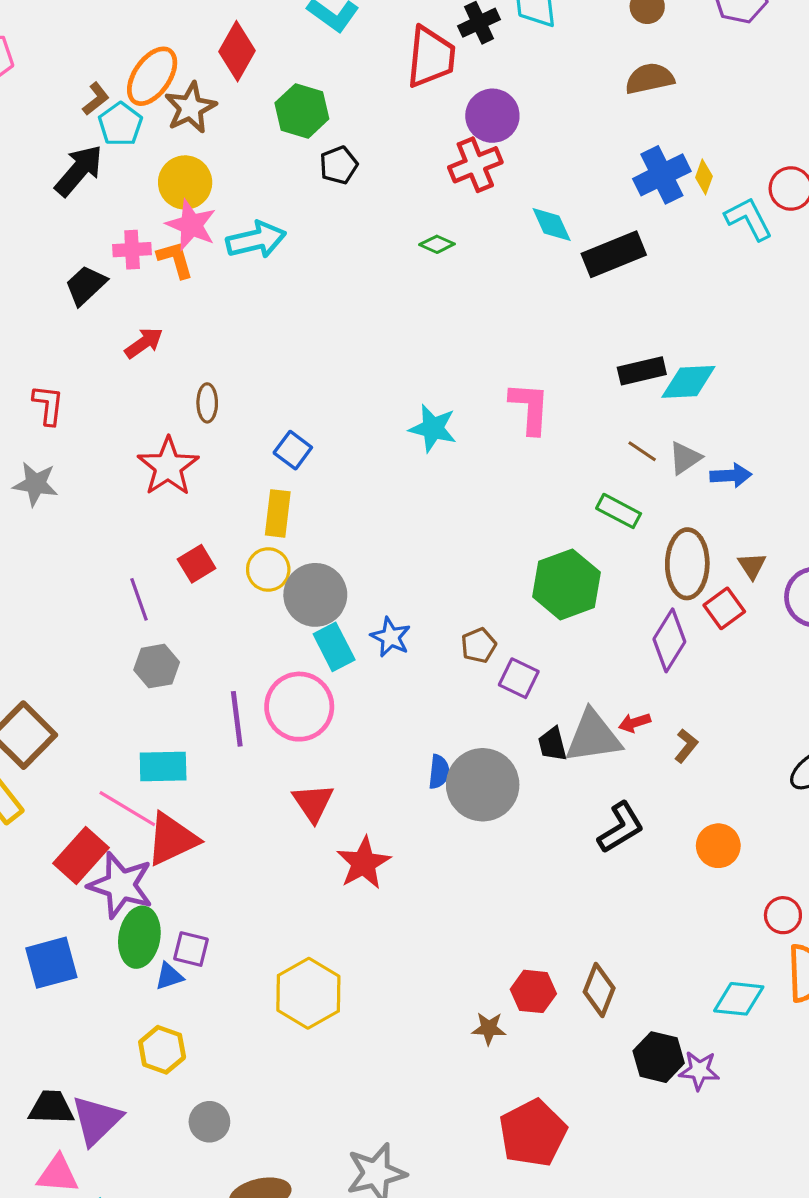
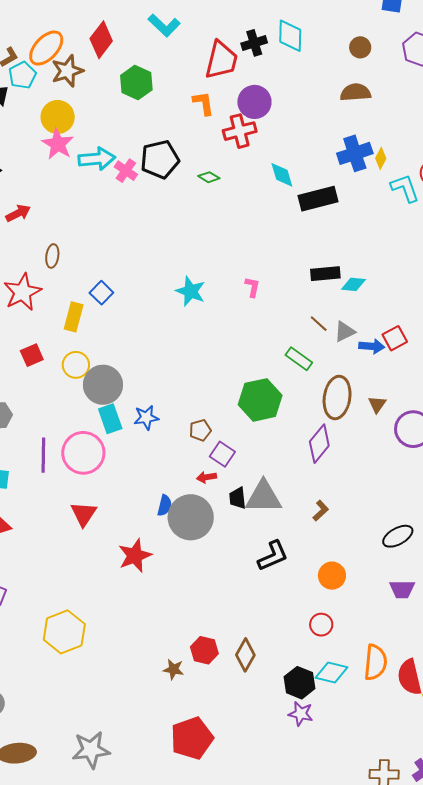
black pentagon: (339, 165) -> (160, 159), moved, size x1.6
pink cross: (132, 250) -> (126, 171), moved, turned 30
orange L-shape: (175, 260) -> (204, 103), moved
cyan diamond: (688, 382) -> (353, 284), size x0.7
pink L-shape: (530, 408) -> (252, 287), size x0.6
yellow rectangle: (278, 513) -> (74, 317), moved
red square: (724, 608) -> (395, 338), moved
blue star: (391, 637) -> (146, 418), turned 30
red arrow: (635, 723) -> (206, 477), moved
red star: (364, 863) -> (135, 556), moved
red circle: (783, 915) -> (321, 625), moved
black hexagon: (659, 1057) -> (300, 683), moved

